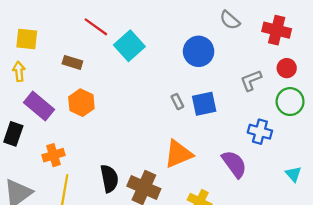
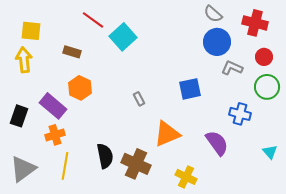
blue circle: (199, 51) -> (217, 42), moved
yellow arrow: (19, 71) -> (24, 60), size x1.4
gray L-shape: (251, 80) -> (232, 68), turned 45
gray rectangle: (177, 102) -> (139, 99), moved
purple rectangle: (39, 106) -> (53, 106), moved

